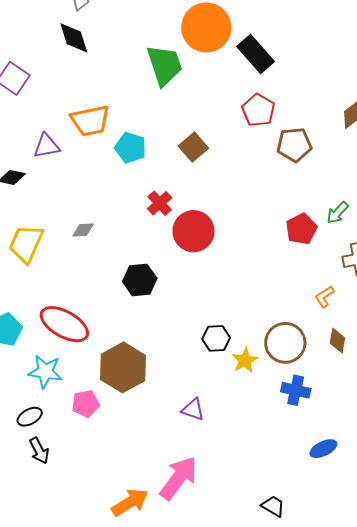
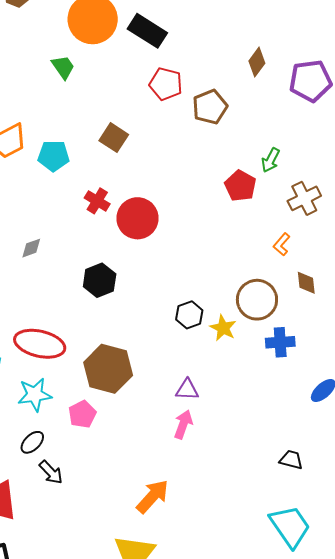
green trapezoid: (165, 65) -> (63, 67), size x0.6
pink arrow: (179, 478) -> (183, 424), moved, size x0.6

